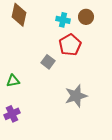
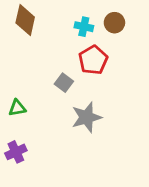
gray star: (76, 96) -> (86, 117), moved

